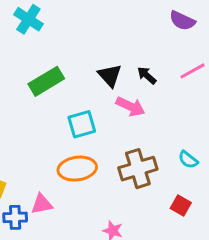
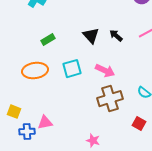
green rectangle: (46, 81) -> (48, 40), size x0.6
pink arrow: (130, 106) -> (105, 71), moved
orange ellipse: (77, 169) -> (35, 71), moved

